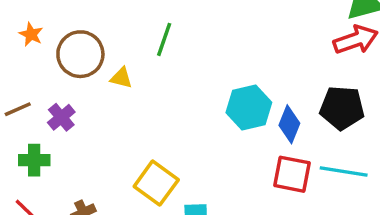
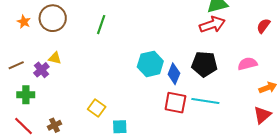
brown circle: (80, 54) -> (53, 18), moved
yellow triangle: (121, 78) -> (55, 58), moved
yellow square: (156, 183) -> (97, 108), size x0.7

